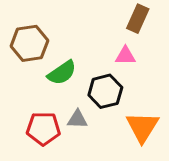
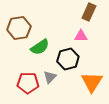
gray triangle: (77, 119) -> (50, 77), turned -48

